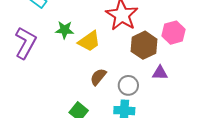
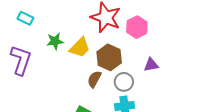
pink hexagon: (174, 33) -> (137, 27), moved
brown hexagon: (144, 45) -> (109, 57), moved

